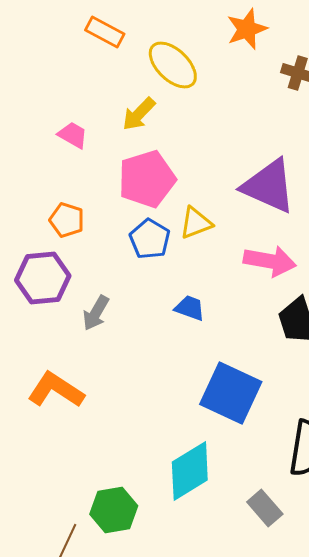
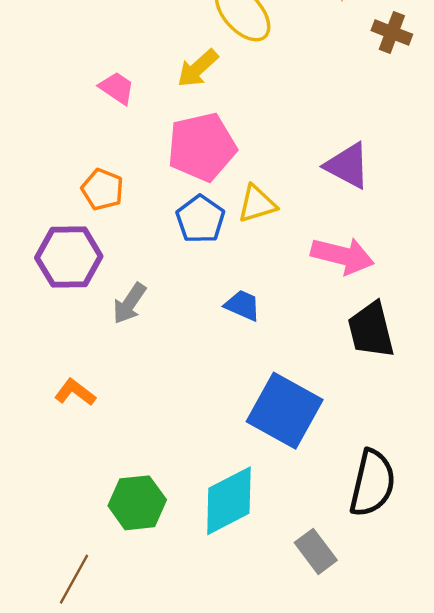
purple triangle: (269, 186) -> (348, 166), size x0.7
orange L-shape: (56, 390) -> (75, 392), size x0.6
green hexagon: (114, 510) -> (137, 503), moved

